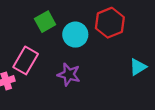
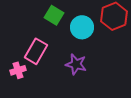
green square: (45, 22) -> (54, 15), turned -30

